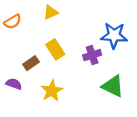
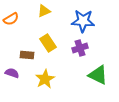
blue star: (114, 35) -> (83, 21), moved
brown rectangle: (31, 63) -> (27, 55), turned 40

